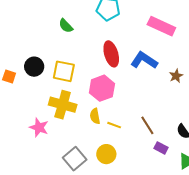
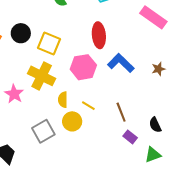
blue L-shape: (144, 60) -> (121, 63), moved
yellow semicircle: (95, 116) -> (63, 100), moved
yellow circle: (106, 154) -> (72, 121), moved

